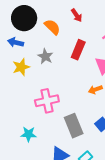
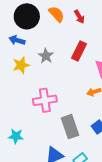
orange semicircle: (52, 27) -> (57, 14), moved
cyan star: (29, 134) -> (16, 136), moved

